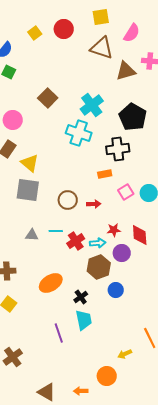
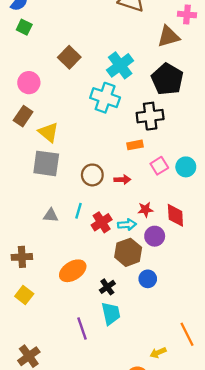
brown triangle: (126, 71) -> (169, 36), moved
cyan line: (56, 231) -> (78, 211), turned -72

